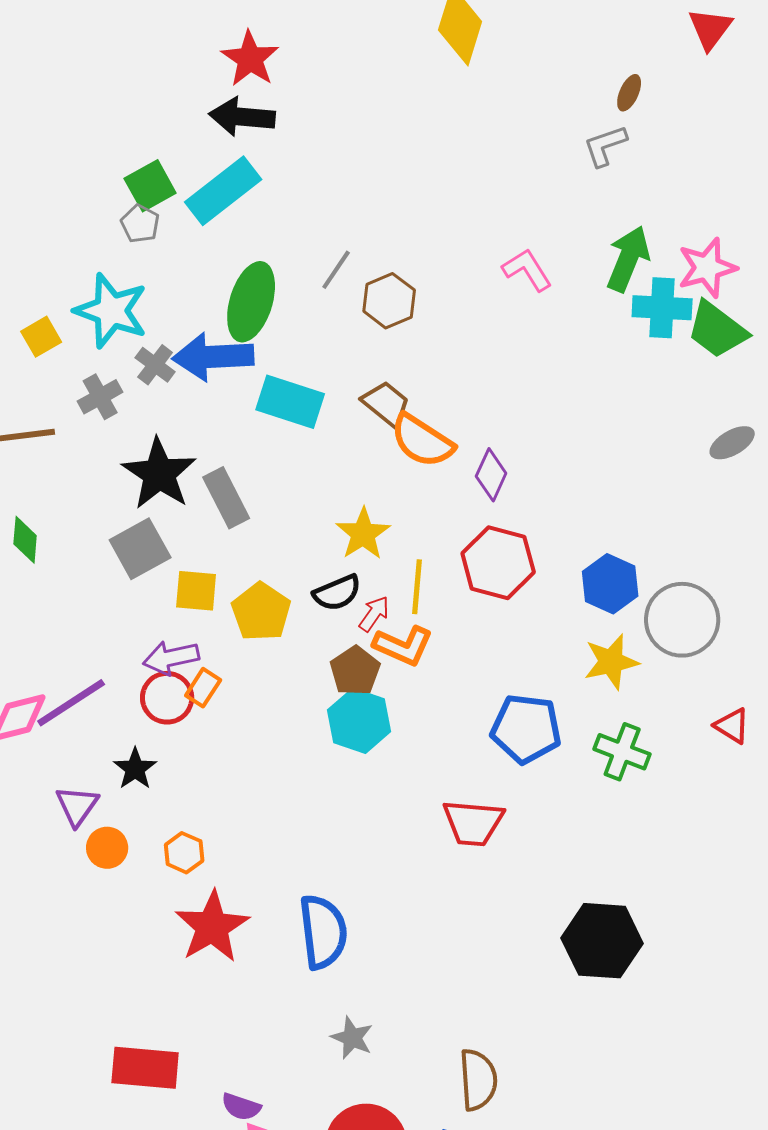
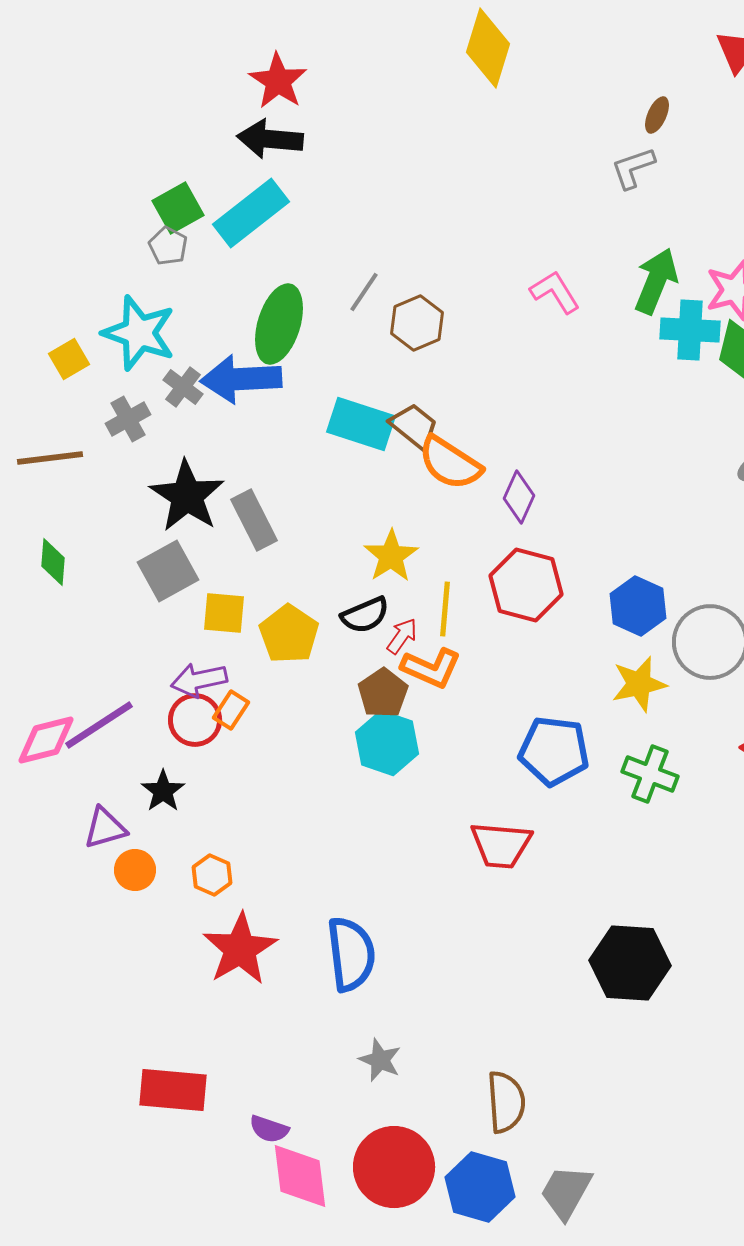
cyan rectangle: (290, 402) -> (361, 424), moved
purple triangle: (77, 806) -> (105, 828), turned 39

